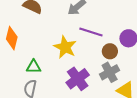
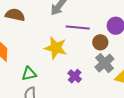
purple cross: (78, 79) -> (75, 76), size x0.6

